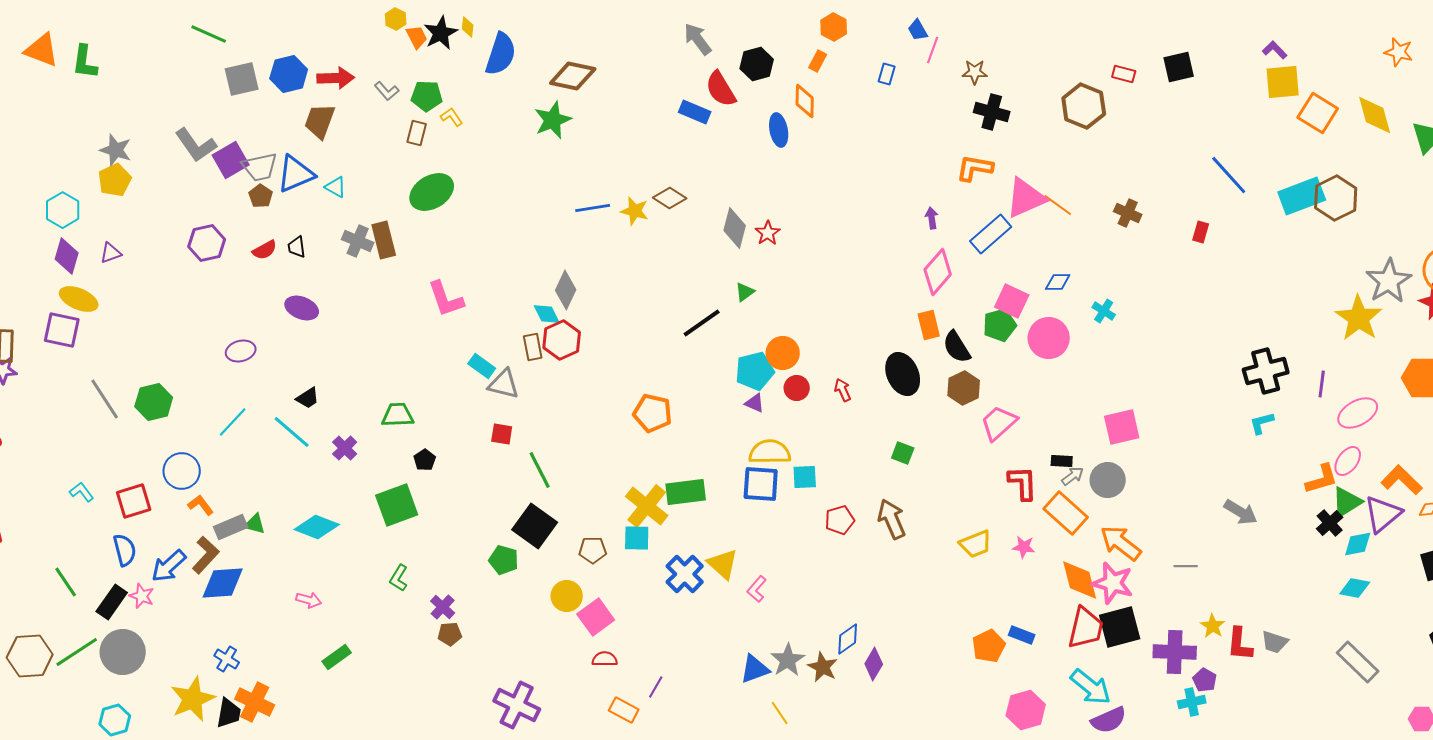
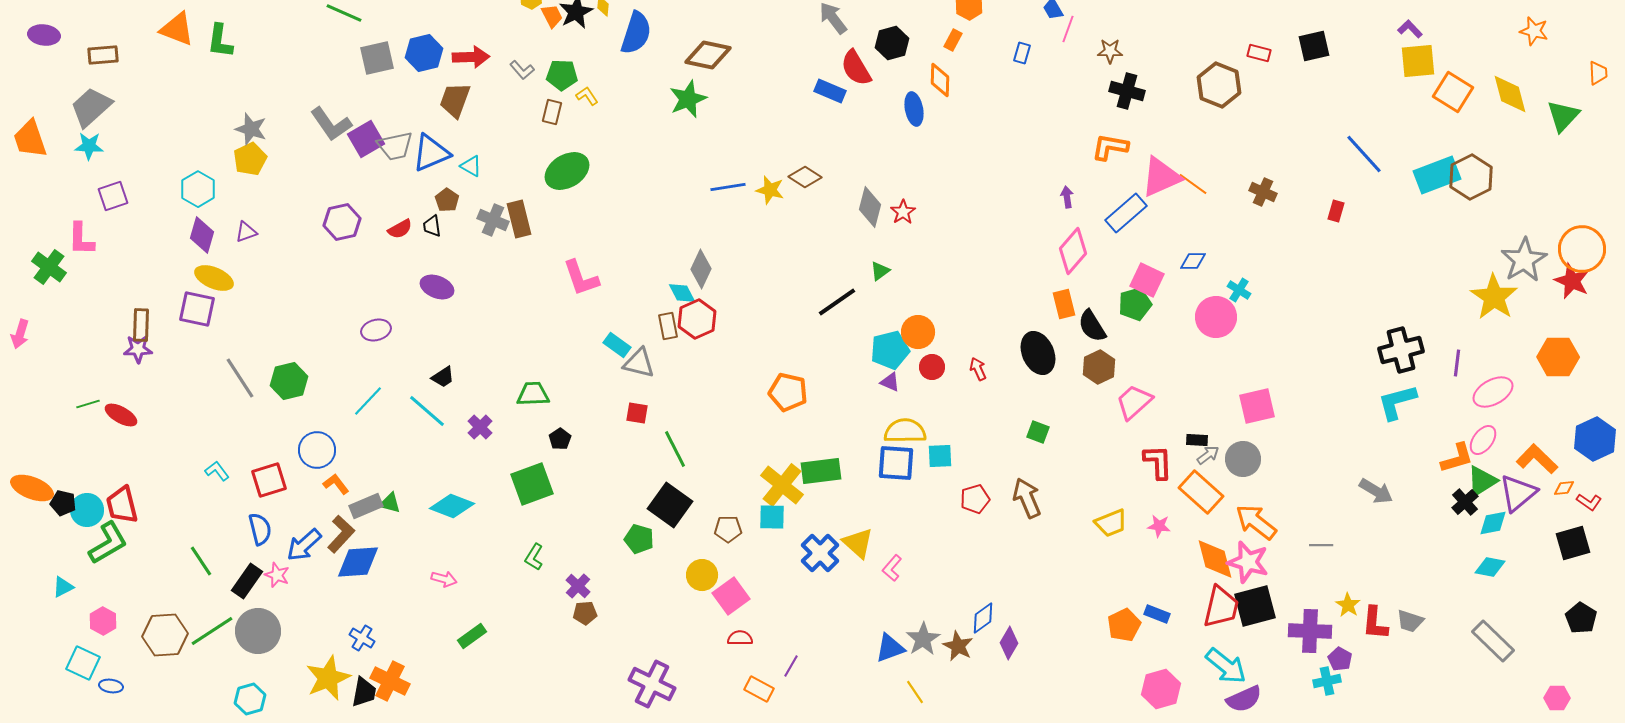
brown pentagon: (261, 196) -> (447, 200), moved
pink circle: (1049, 338) -> (1216, 317), moved
cyan L-shape: (1262, 423) -> (1397, 402), size x1.6

